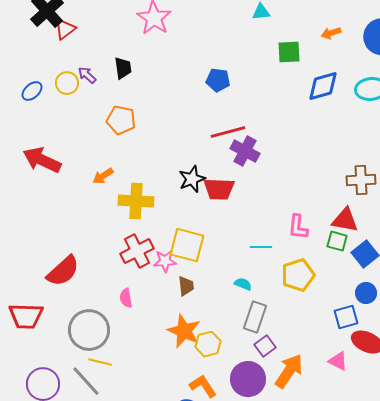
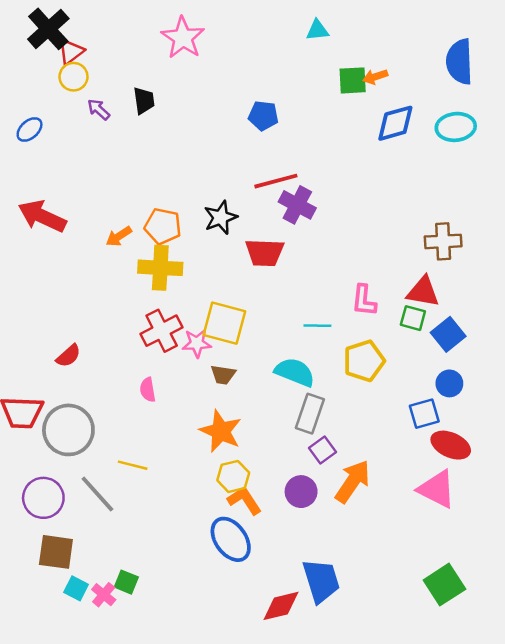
orange arrow: (331, 33) -> (375, 77), moved
yellow circle: (67, 83) -> (74, 77), moved
orange pentagon: (121, 120) -> (163, 226), moved
black star: (192, 179) -> (221, 218), moved
red semicircle: (63, 271) -> (68, 356), size x0.6
cyan semicircle: (243, 284) -> (295, 372), size x1.8
brown trapezoid: (186, 286) -> (223, 375), turned 105
gray circle: (89, 330) -> (68, 430), moved
yellow hexagon: (208, 344) -> (233, 476), moved
pink triangle: (338, 361) -> (437, 489), moved, size x1.6
yellow line: (100, 362) -> (133, 465), moved
purple circle: (248, 379) -> (301, 492), size x0.7

